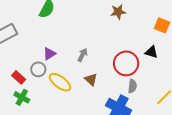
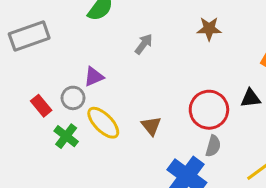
black triangle: (151, 52) -> (251, 98), turned -32
gray arrow: (83, 55) -> (144, 44), moved
green cross: (22, 97) -> (66, 136), moved

